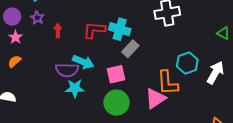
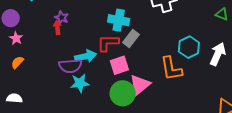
purple star: (37, 18) -> (62, 18), moved
red L-shape: (94, 30) -> (108, 43), moved
cyan arrow: (83, 62) -> (86, 56), turned -30
pink triangle: (155, 98) -> (140, 85), moved

